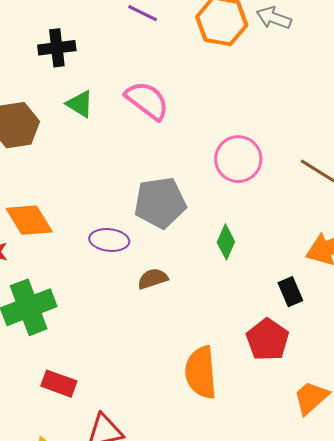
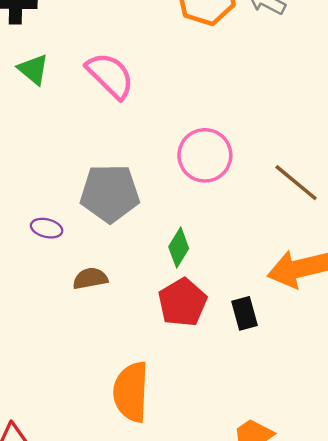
purple ellipse: (109, 240) -> (47, 228), size x0.7
red pentagon: (268, 340) -> (182, 302), moved

